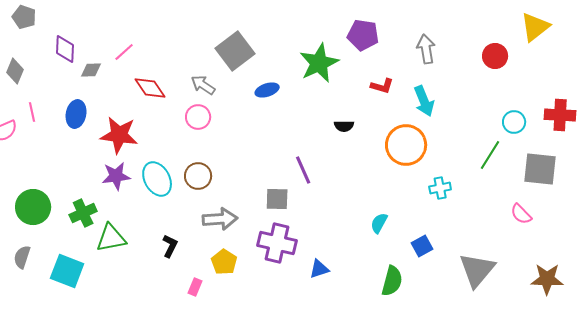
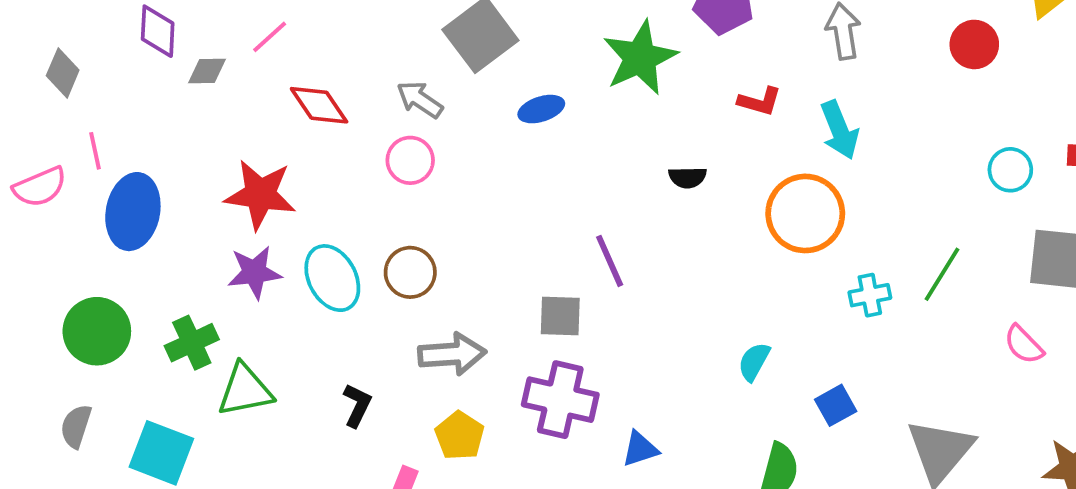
blue ellipse: (76, 114) -> (133, 212), moved, size x1.4
green line: (490, 155) -> (942, 274), moved

